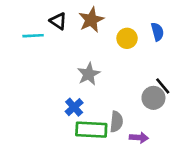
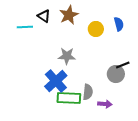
gray star: (89, 74) -> (67, 56), turned 30
black line: (163, 86) -> (123, 65), turned -72
blue cross: (74, 107) -> (56, 81), size x1.6

